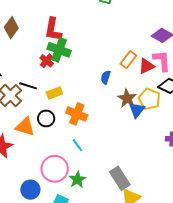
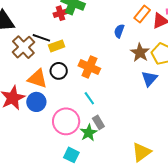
red cross: (47, 61) -> (60, 13), turned 32
yellow rectangle: (54, 93) -> (57, 46), moved
blue triangle: (137, 110) -> (149, 79), moved
gray rectangle: (120, 178) -> (98, 122), moved, size x0.6
blue circle: (30, 190) -> (36, 102), moved

